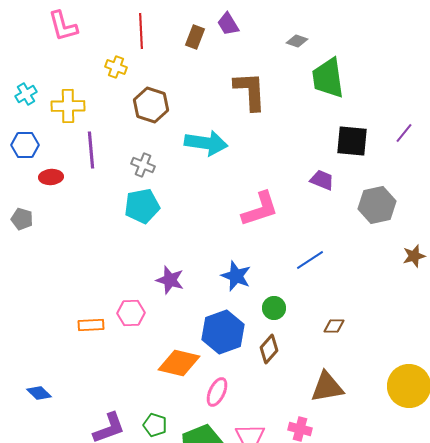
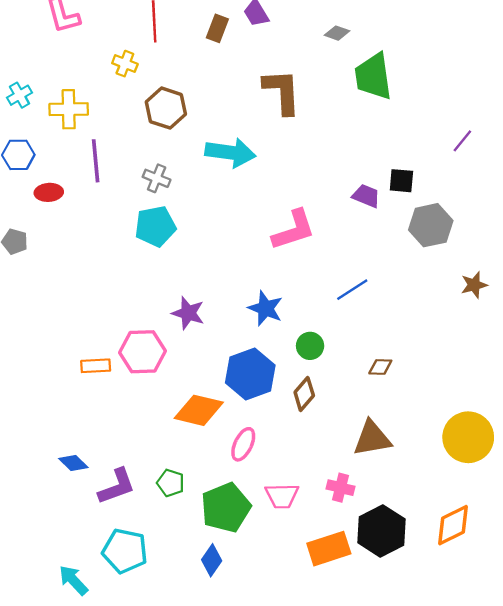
black square: (352, 141) -> (401, 181), moved, size x0.7
pink hexagon: (131, 313) -> (142, 352), size x1.4
blue diamond: (39, 393) -> (73, 463), moved

